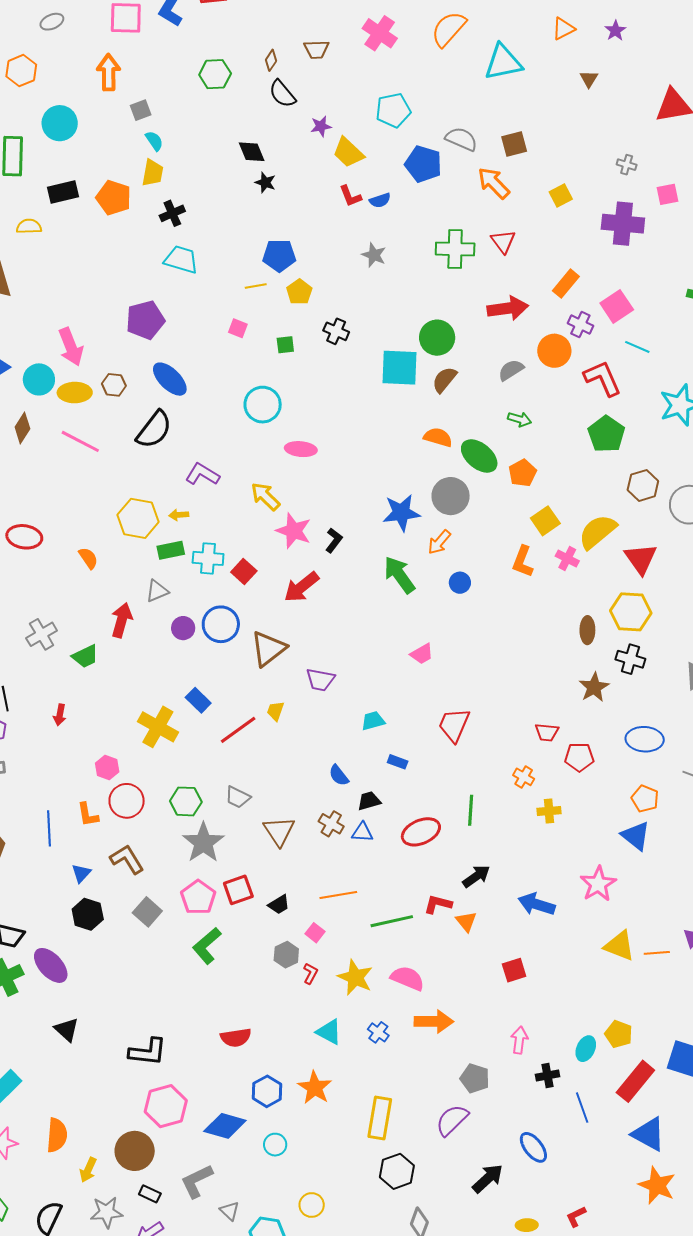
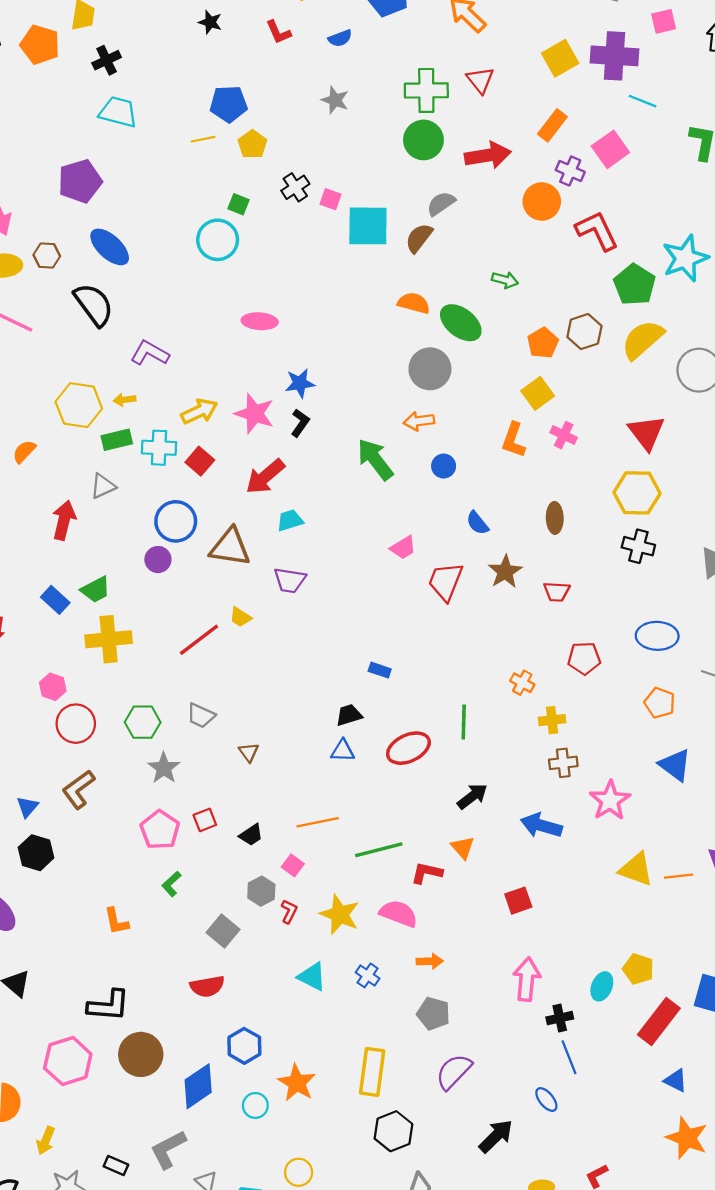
yellow square: (561, 195) -> (560, 58), moved, size x1.4
red L-shape: (350, 196) -> (278, 32), moved
pink square: (238, 328) -> (331, 199), moved
black cross: (336, 331) -> (295, 187), turned 35
green circle: (437, 338) -> (423, 140), moved
green square: (285, 345) -> (239, 204), turned 30
cyan line: (637, 347) -> (643, 101), moved
gray semicircle: (511, 370) -> (441, 204), moved
cyan circle: (263, 405) -> (218, 240), moved
black semicircle: (154, 430) -> (94, 304), turned -72
green pentagon: (606, 434) -> (635, 285), moved
orange pentagon: (523, 473) -> (543, 343), moved
brown hexagon: (643, 485) -> (584, 332), moved
yellow arrow: (265, 496) -> (199, 411), moved, turned 112
blue star: (401, 513) -> (300, 383), moved, size x0.7
yellow semicircle: (597, 532) -> (643, 340), moved
orange arrow: (439, 542) -> (419, 421), turned 44
orange semicircle: (88, 558) -> (24, 452), turned -100
purple circle: (183, 628) -> (158, 560), moved
brown ellipse: (587, 630) -> (555, 518), moved
brown triangle: (268, 649) -> (230, 547), turned 48
green trapezoid: (85, 656) -> (96, 590), moved
brown star: (594, 687) -> (505, 572), moved
blue rectangle: (198, 700) -> (55, 600), moved
yellow trapezoid: (275, 711) -> (240, 617), turned -75
cyan trapezoid: (373, 721) -> (290, 520), moved
red trapezoid: (454, 725) -> (446, 582), moved
yellow cross: (158, 727) -> (109, 639), turned -33
red trapezoid: (547, 732) -> (557, 592), moved
blue semicircle: (339, 775) -> (477, 523), moved
orange L-shape: (88, 815) -> (116, 921), moved
brown cross: (331, 824) -> (563, 763), moved, turned -35
brown triangle: (279, 831) -> (249, 752), size x0.6
blue triangle: (636, 836) -> (675, 765), moved
gray star: (203, 843) -> (164, 768), size x0.7
brown L-shape: (127, 859) -> (78, 789), turned -93
red square: (238, 890) -> (205, 820), size x0.7
red L-shape: (438, 904) -> (427, 873), moved
gray square: (147, 912) -> (223, 931), moved
green L-shape: (207, 946) -> (171, 884), size x0.6
orange arrow: (434, 1021) -> (430, 961), size x0.6
pink arrow: (519, 1040) -> (527, 979), size x1.4
gray pentagon: (475, 1078) -> (433, 1014), moved
orange star: (315, 1088) -> (297, 1083), moved
pink hexagon: (166, 1106) -> (68, 1061), moved
blue line: (582, 1108) -> (569, 1057), moved
blue diamond: (225, 1126) -> (198, 1086), turned -48
blue triangle: (649, 1134) -> (676, 1081), size x0.6
blue ellipse: (533, 1147) -> (546, 1100), size x0.7
brown circle: (135, 1151) -> (141, 1054), moved

